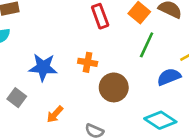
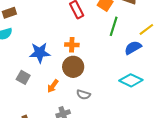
brown circle: (114, 87) -> (73, 67), moved

